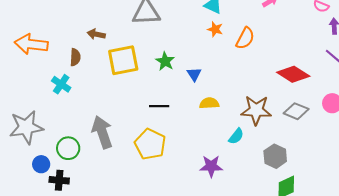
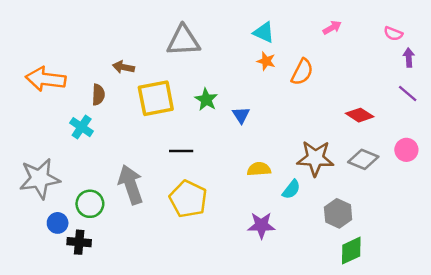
red diamond: (293, 74) -> (360, 115), size x0.7
yellow semicircle: (209, 103) -> (259, 169), moved
black line: (159, 106) -> (181, 151), moved

